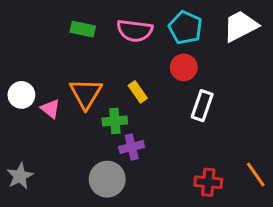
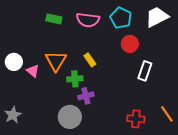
red circle: (184, 67) -> (130, 44), moved
white rectangle: (202, 106) -> (145, 71), moved

